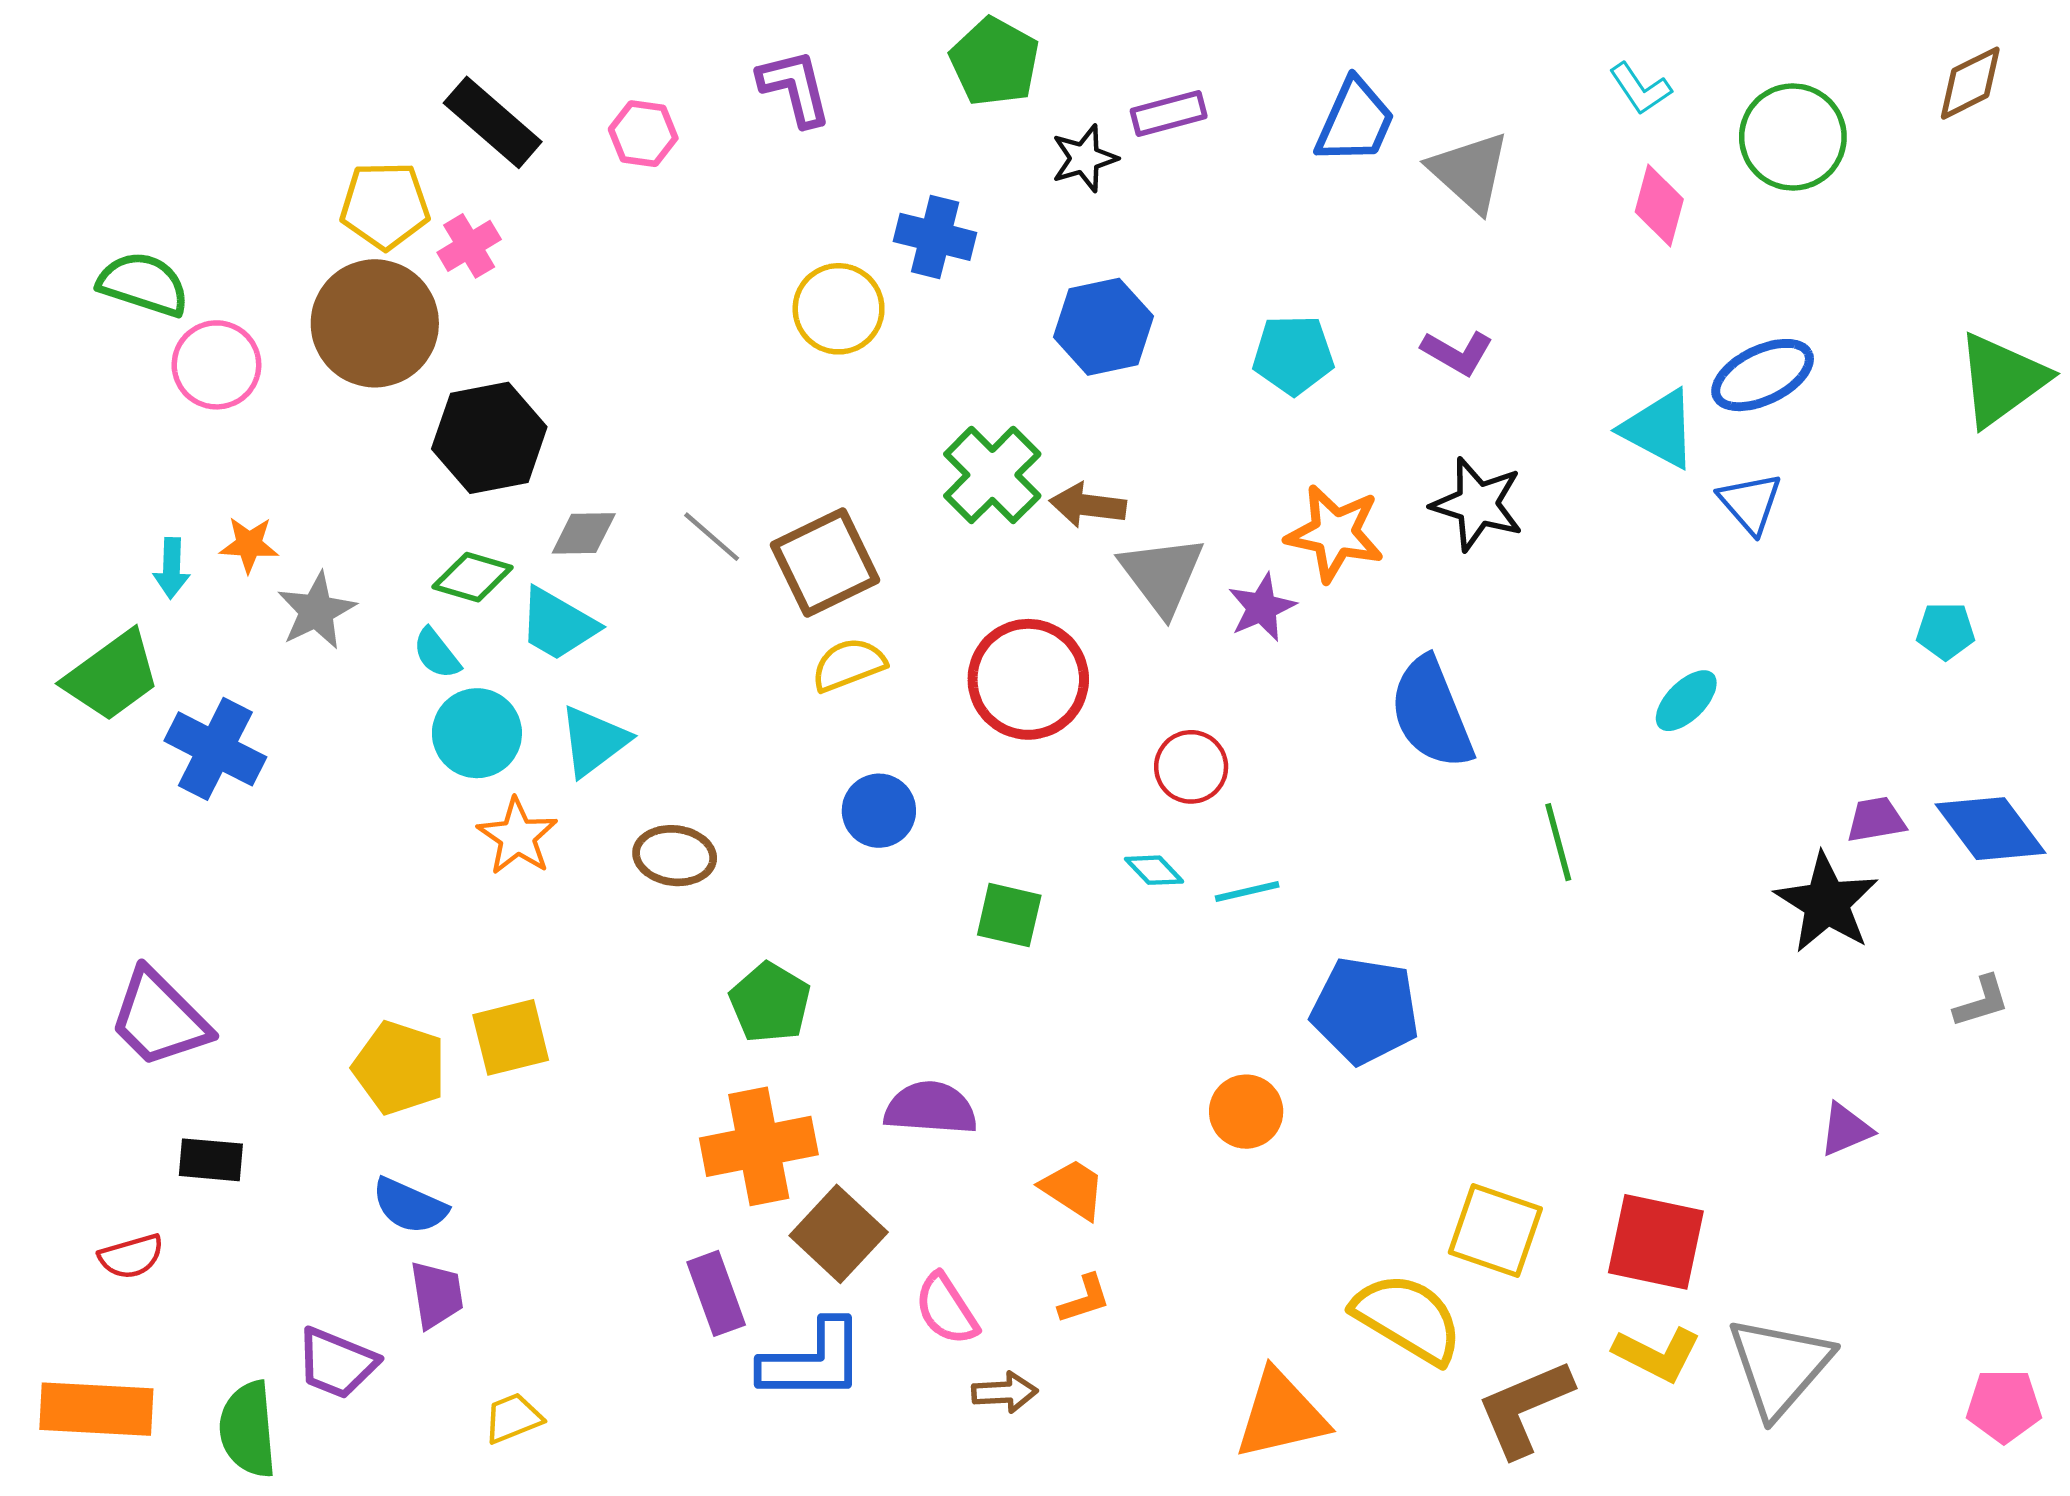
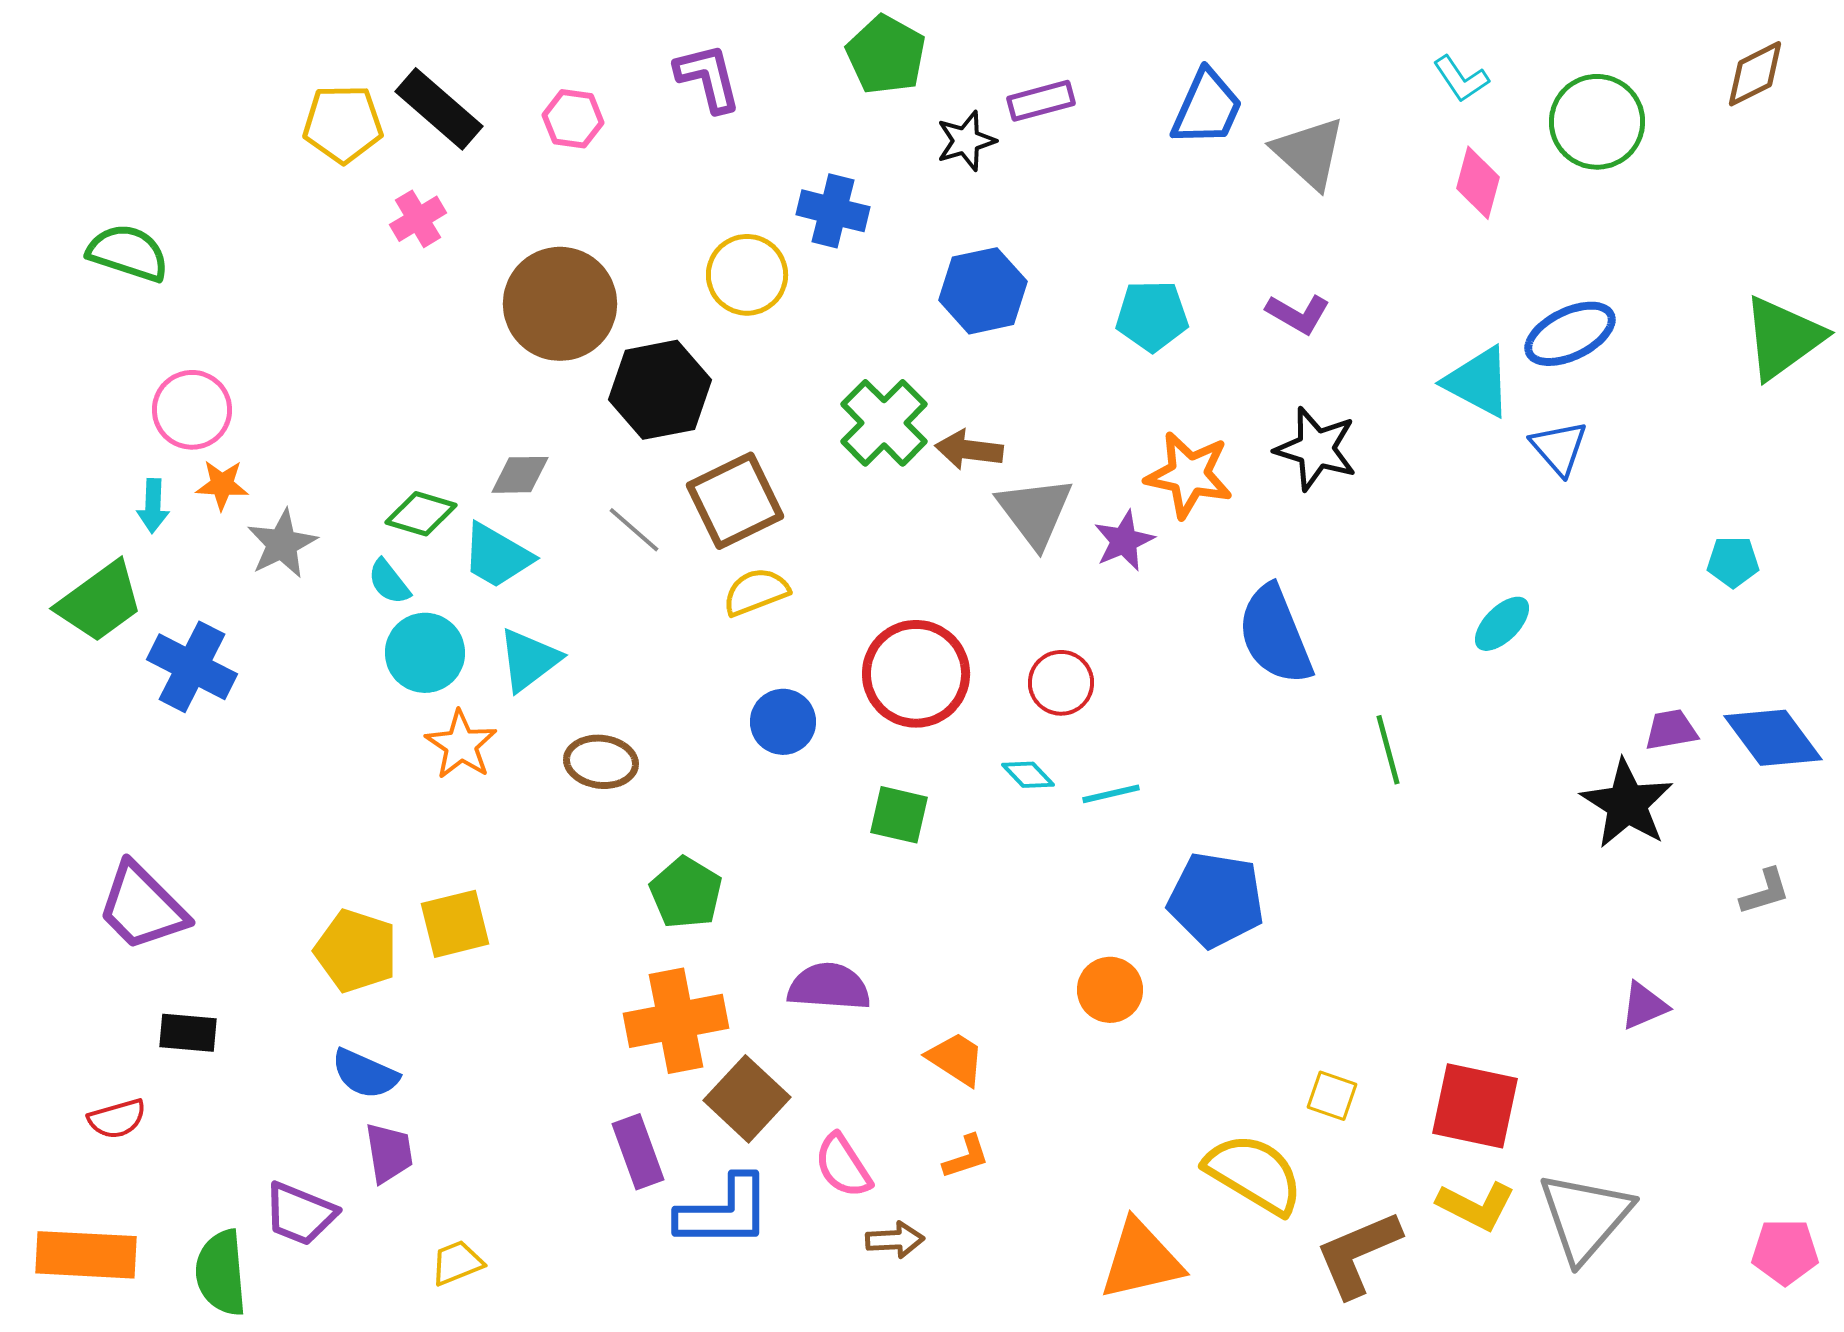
yellow pentagon: (385, 205) -> (343, 124), moved
brown circle: (375, 323) -> (560, 304), moved
pink circle: (216, 365) -> (192, 410), moved
black hexagon: (489, 438) -> (660, 390), moved
gray line: (712, 537) -> (634, 530), moved
red circle: (1028, 679) -> (916, 674), moved
yellow square: (1495, 1231) -> (1332, 1096), size x0.6

